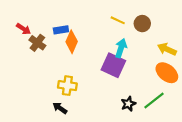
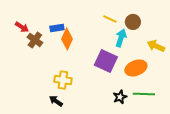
cyan arrow: (121, 48) -> (121, 38), moved
orange ellipse: (167, 73) -> (136, 68), moved, turned -60
green line: (154, 101) -> (144, 94), turned 40

